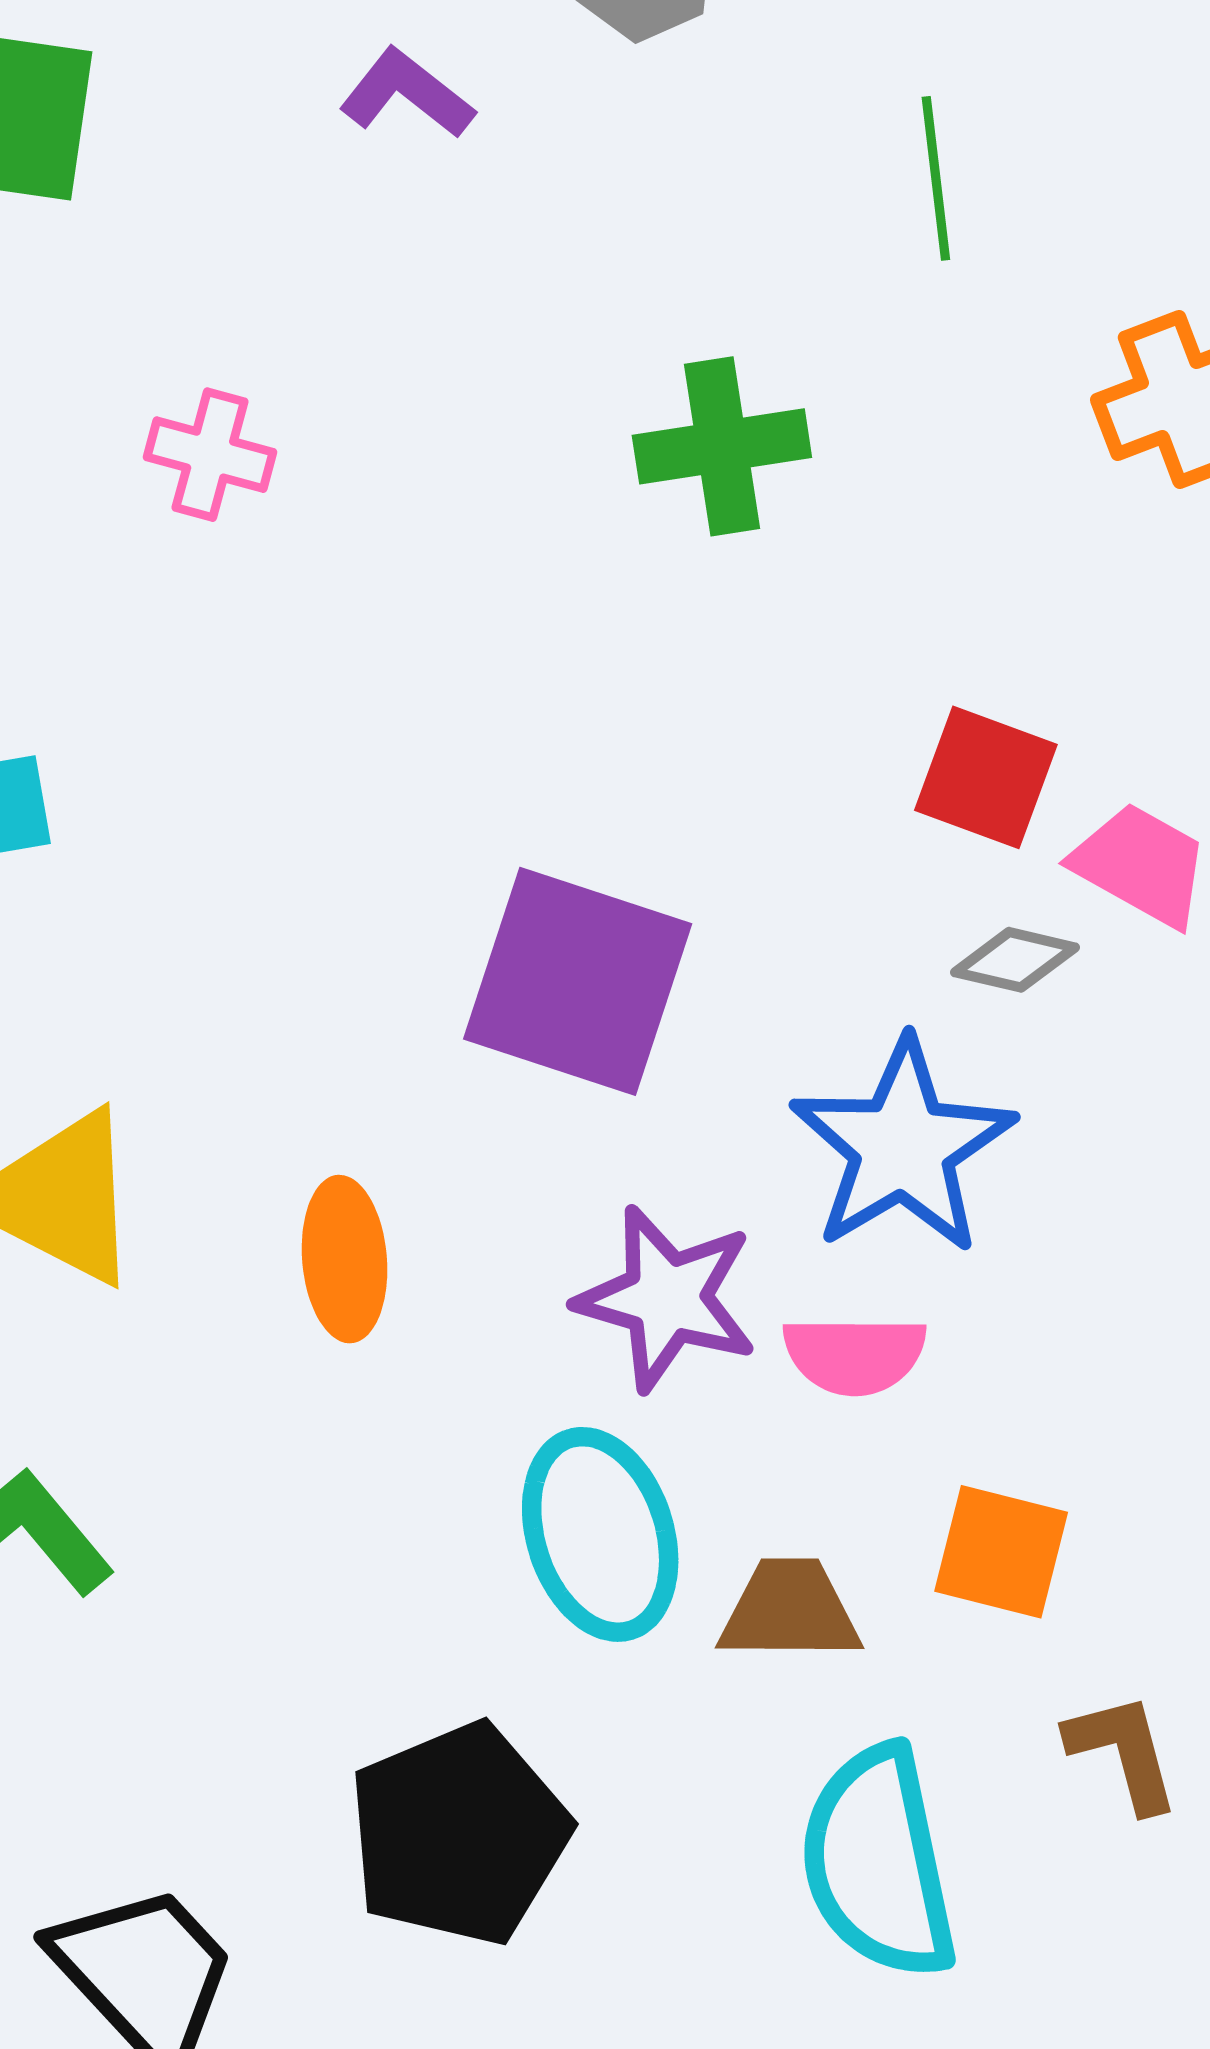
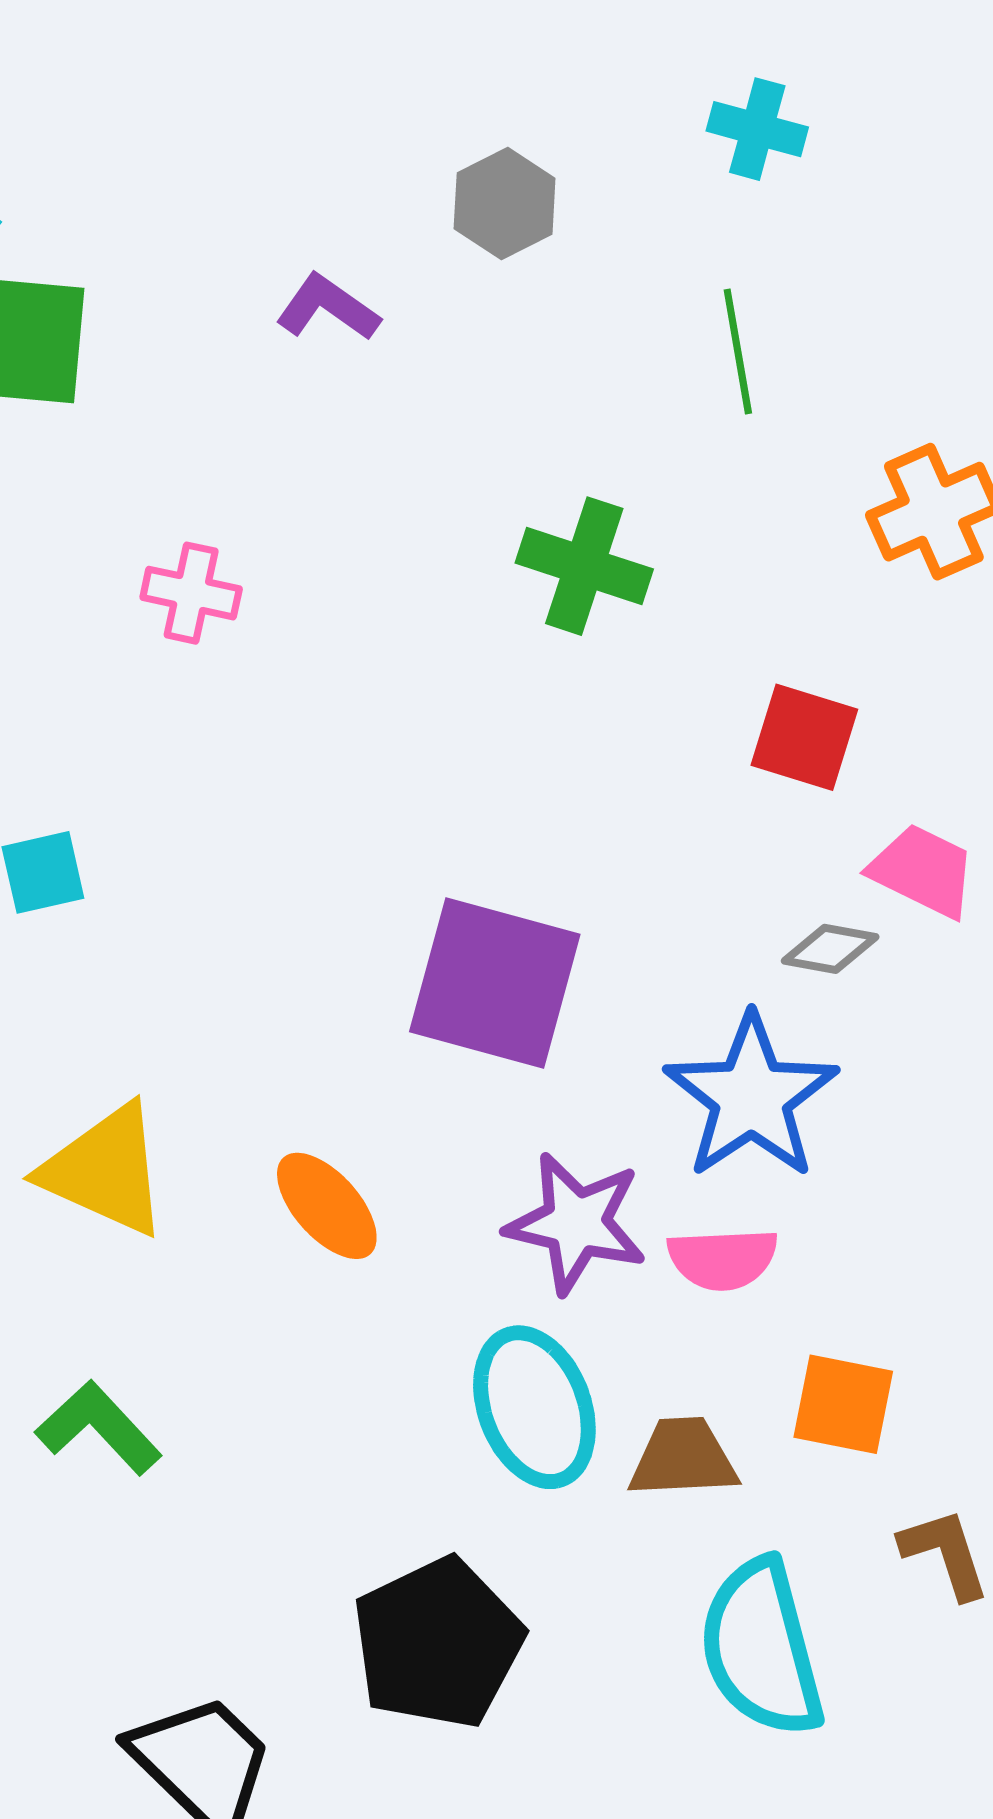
green cross: (722, 446) -> (584, 566), turned 30
red square: (986, 777) -> (804, 737), moved
orange ellipse: (345, 1259) -> (327, 1206), turned -34

